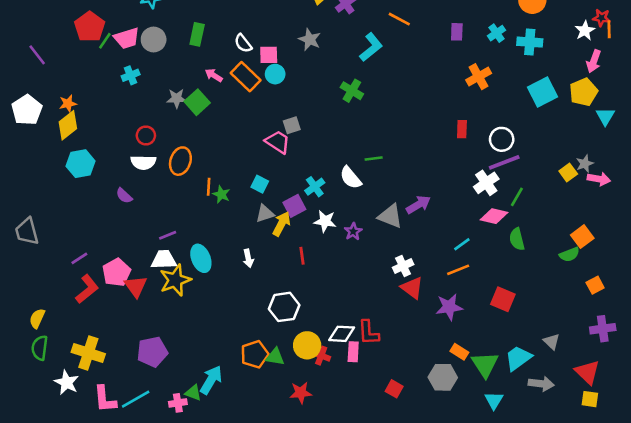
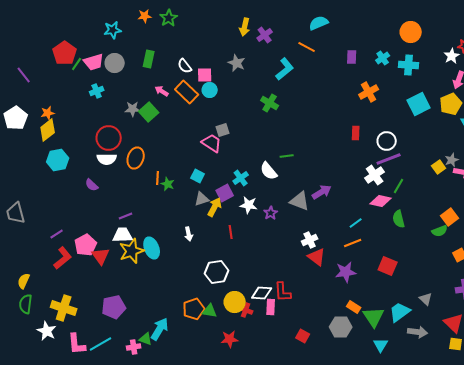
red circle: (146, 135) -> (109, 138), size x1.6
cyan ellipse: (201, 258) -> (152, 248), moved

